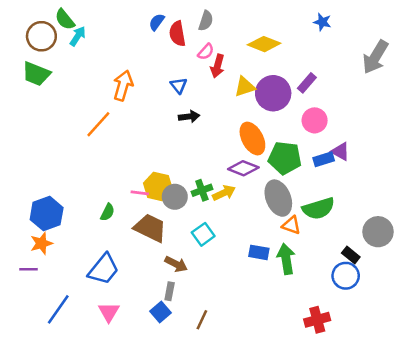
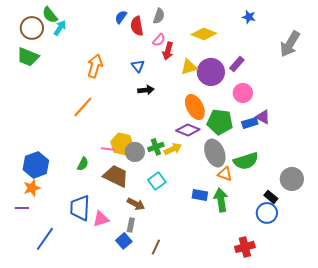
orange line: (98, 124) -> (83, 107), moved
blue trapezoid: (104, 269) -> (80, 208), turned 144
pink triangle: (109, 312) -> (101, 219), moved, turned 42

